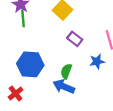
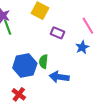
green semicircle: (66, 71) -> (43, 62), moved

